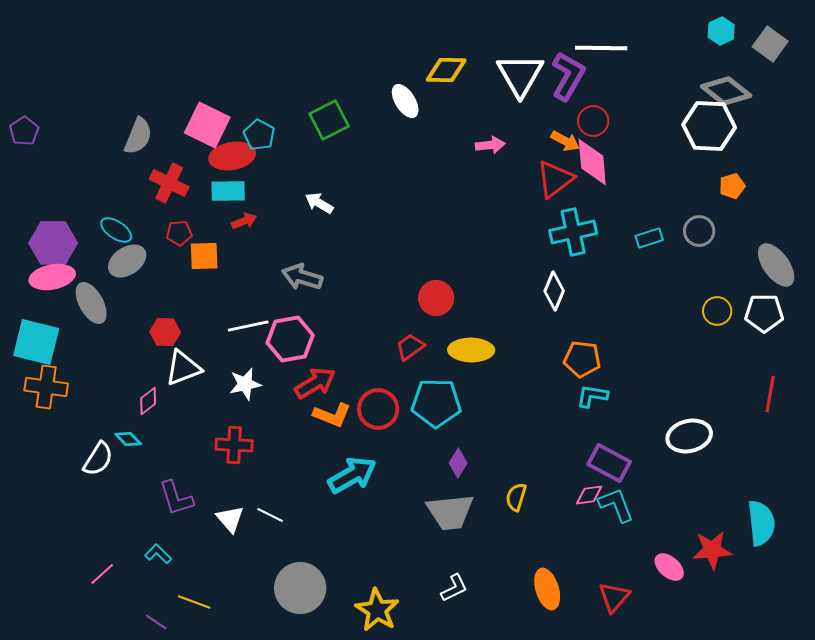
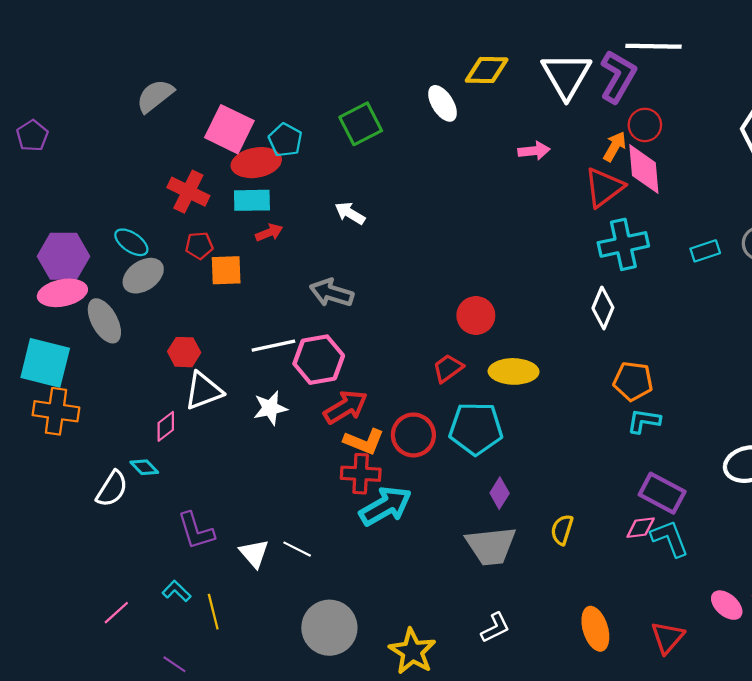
gray semicircle: (138, 136) -> (155, 96), moved, turned -150
orange arrow: (565, 141) -> (615, 146), turned -88
red cross: (234, 445) -> (361, 474), moved
yellow line: (194, 602) -> (213, 612), moved, turned 56

